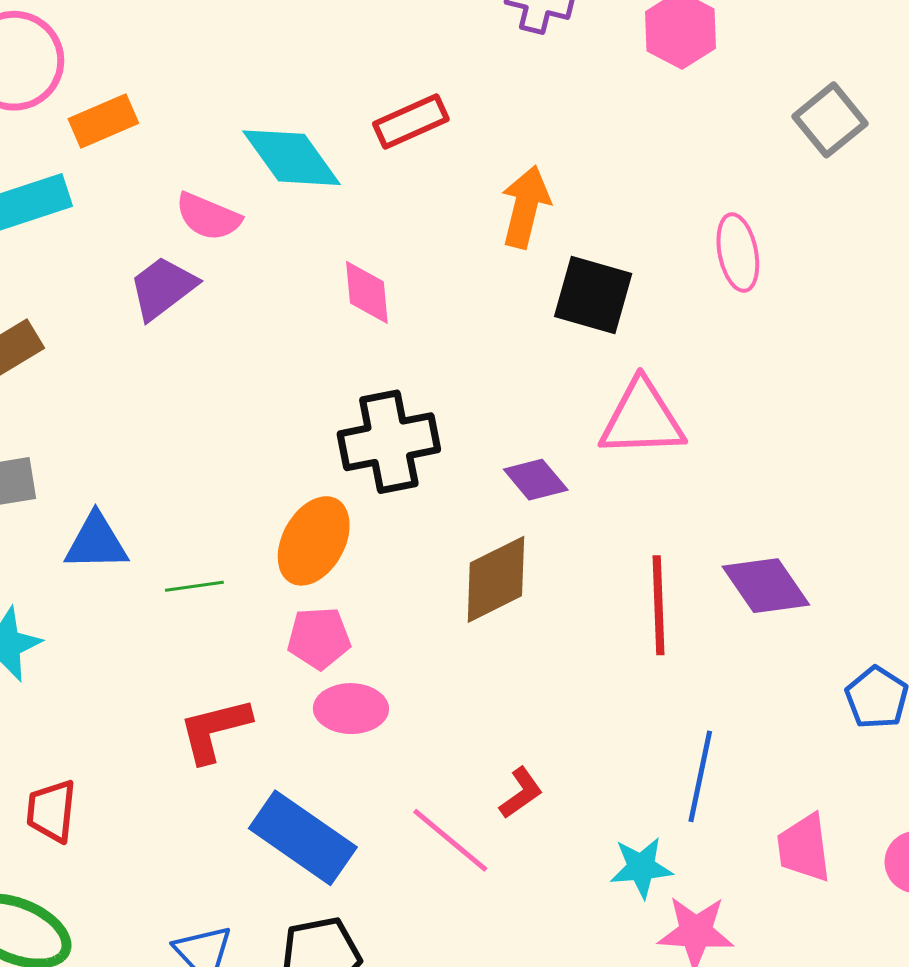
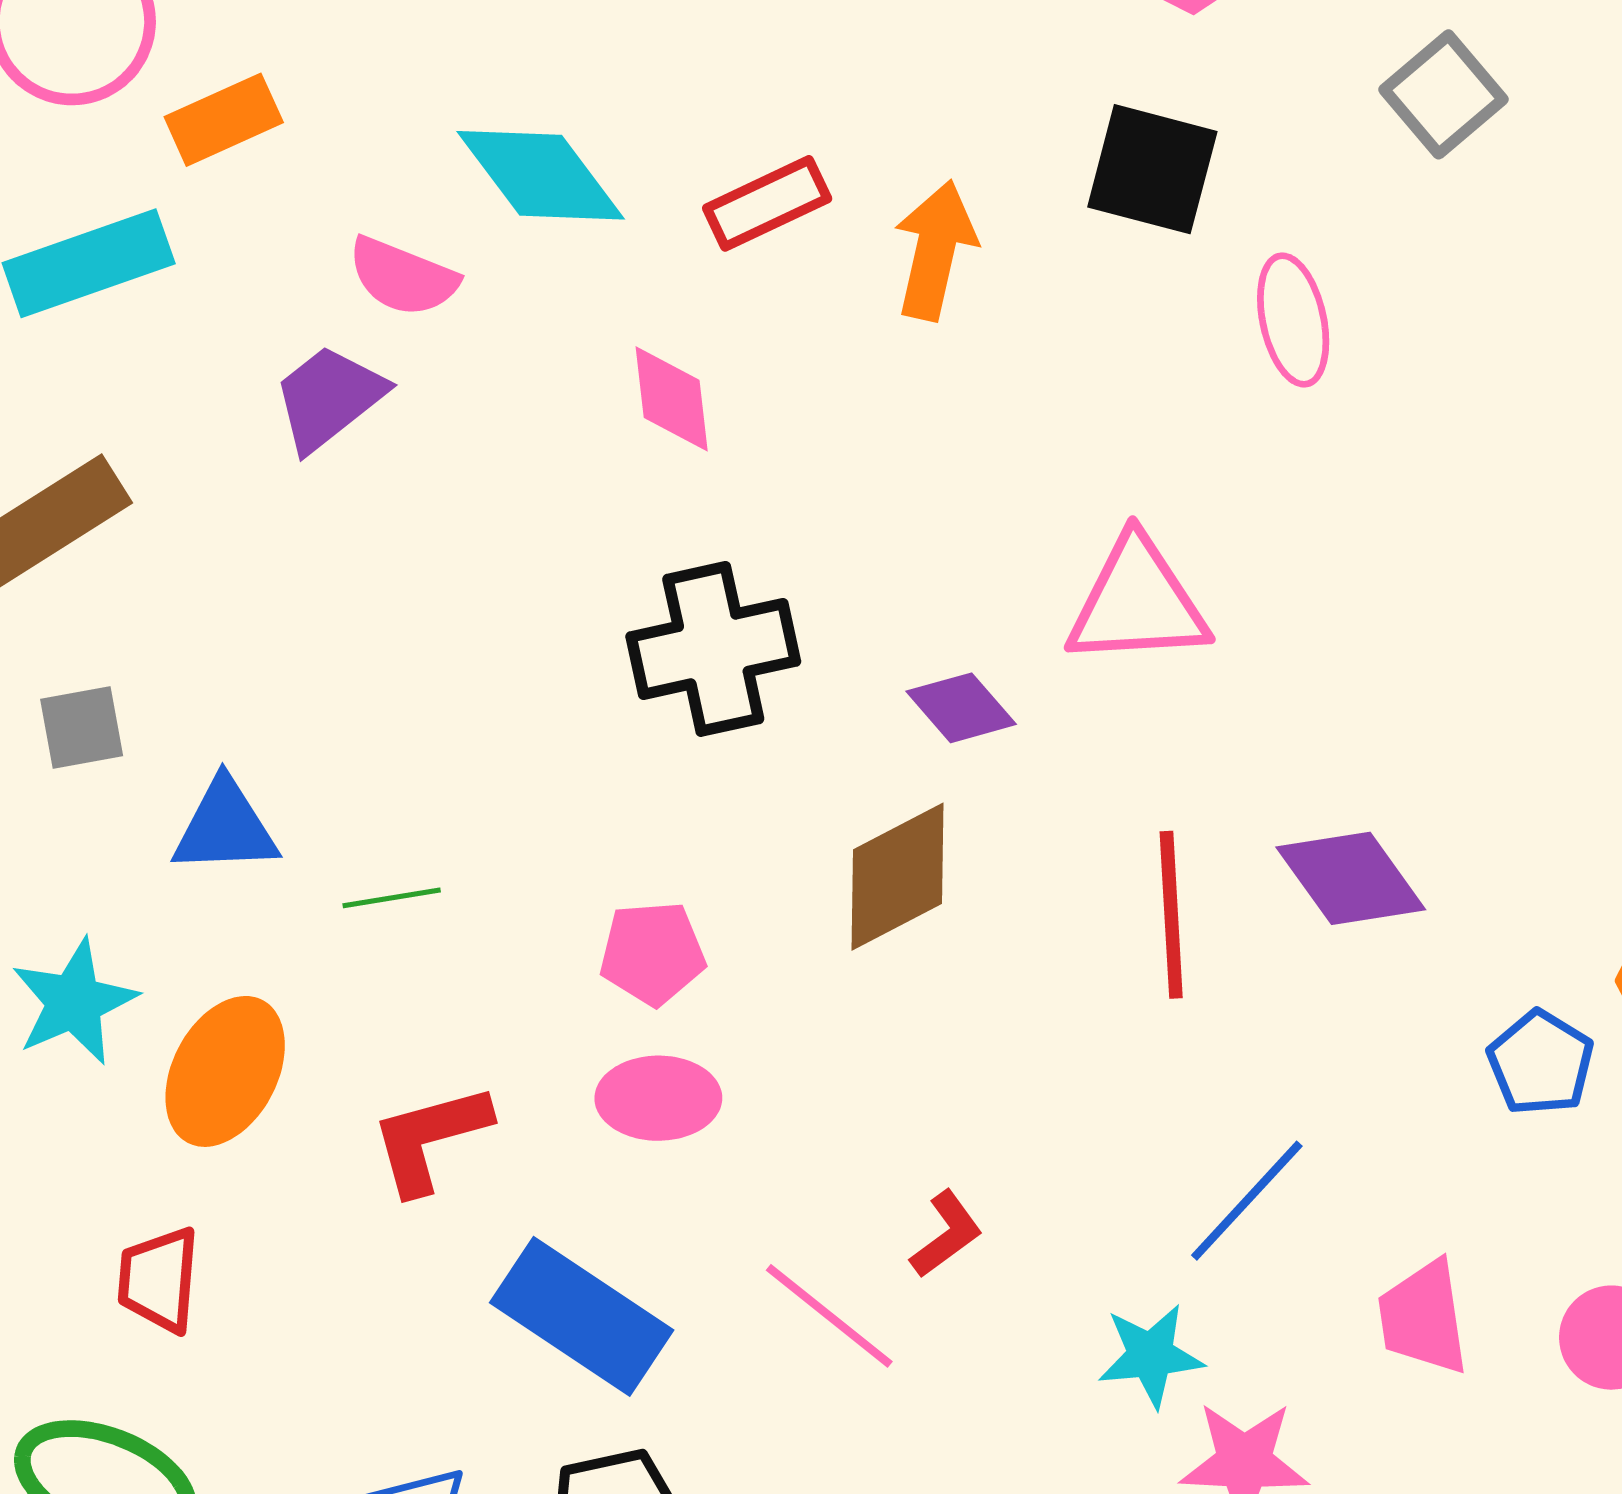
red rectangle: (411, 121) -> (767, 203), moved
black square: (593, 295) -> (1152, 169), moved
orange ellipse: (314, 541) -> (225, 1071), moved
pink pentagon: (319, 638) -> (652, 953), moved
blue line: (700, 776) -> (1247, 1201), turned 32

